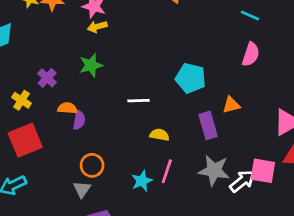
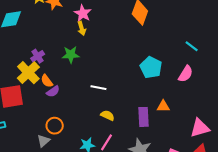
yellow arrow: (97, 27) -> (82, 28), turned -104
cyan pentagon: (191, 78) -> (151, 67), moved
yellow cross: (21, 100) -> (28, 73), moved, size x1.6
orange semicircle: (67, 108) -> (47, 81), turned -144
purple semicircle: (79, 120) -> (53, 91), turned 32

